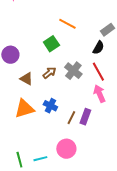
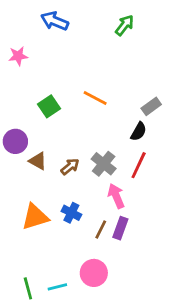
green square: (51, 44) -> (49, 106), moved
red line: (98, 72) -> (139, 165), turned 54
brown triangle: (26, 79) -> (38, 161), moved
pink arrow: (99, 94) -> (116, 196), moved

